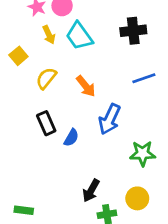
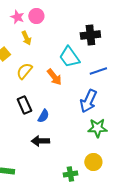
cyan trapezoid: (79, 36) -> (69, 57), moved
blue arrow: (110, 119) -> (88, 101), moved
black arrow: (91, 190) -> (40, 141), moved, turned 60

